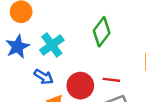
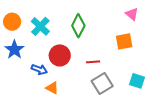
cyan cross: (52, 45) -> (40, 26), moved
red circle: (80, 86) -> (60, 55), moved

